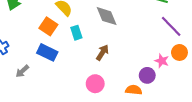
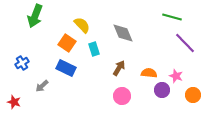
orange circle: (179, 52) -> (193, 95), moved
pink circle: (95, 84) -> (122, 96), moved
orange semicircle: (134, 90) -> (149, 73), moved

